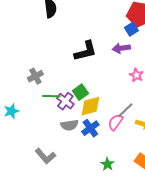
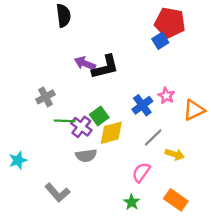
purple arrow: (121, 48) -> (85, 63), moved, turned 30
cyan star: (11, 111) -> (18, 160), moved
pink semicircle: (115, 122) -> (141, 172), moved
blue cross: (90, 128) -> (142, 105), moved

